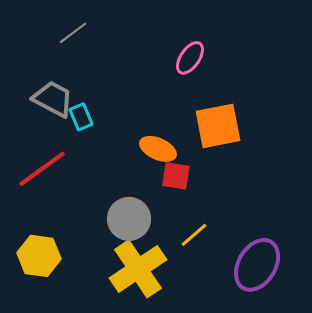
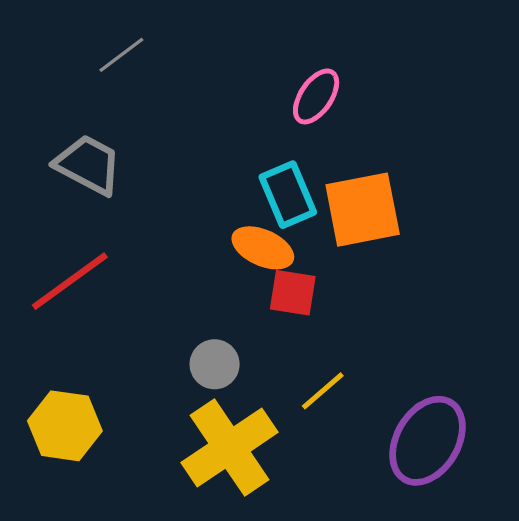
cyan rectangle: (81, 117) -> (288, 195), moved, size x1.4
gray circle: (129, 219) -> (215, 364), size x0.7

